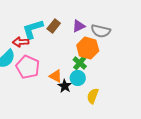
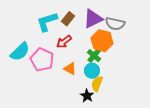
purple triangle: (79, 26) -> (93, 19), size x1.5
red arrow: (21, 42) -> (64, 42), moved, turned -35
black star: (65, 86) -> (87, 96), moved
yellow semicircle: (93, 96) -> (97, 84), moved

